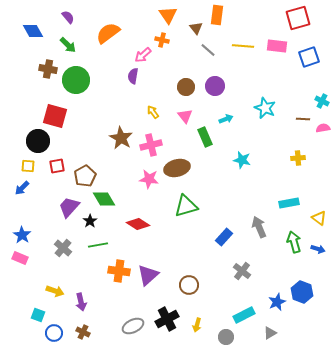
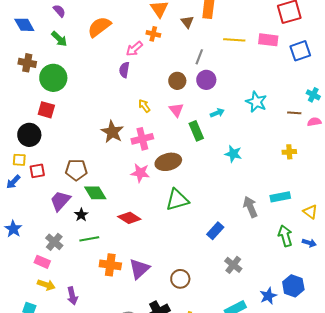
gray line: (208, 50) -> (199, 57), moved, turned 70
brown cross: (48, 69) -> (27, 63), moved
green circle: (76, 80) -> (53, 78), moved
red square: (55, 116) -> (46, 110), size x0.7
red square: (57, 166) -> (37, 171), moved
brown pentagon: (85, 176) -> (76, 170), turned 30
gray arrow: (259, 227) -> (250, 207), moved
pink rectangle: (20, 258) -> (42, 262), moved

